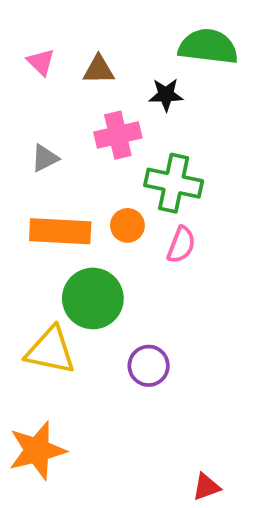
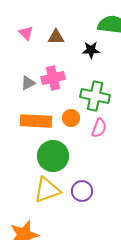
pink cross: (118, 135) -> (53, 78), moved
yellow triangle: (51, 350) -> (47, 190), moved, turned -32

